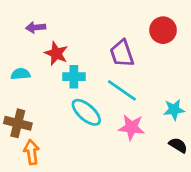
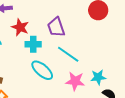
purple trapezoid: (122, 53) -> (56, 27), moved
cyan star: (174, 110) -> (98, 77), moved

